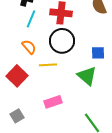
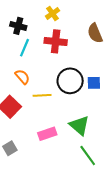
black circle: (62, 41) -> (70, 81), moved
green triangle: (87, 76) -> (79, 125), moved

